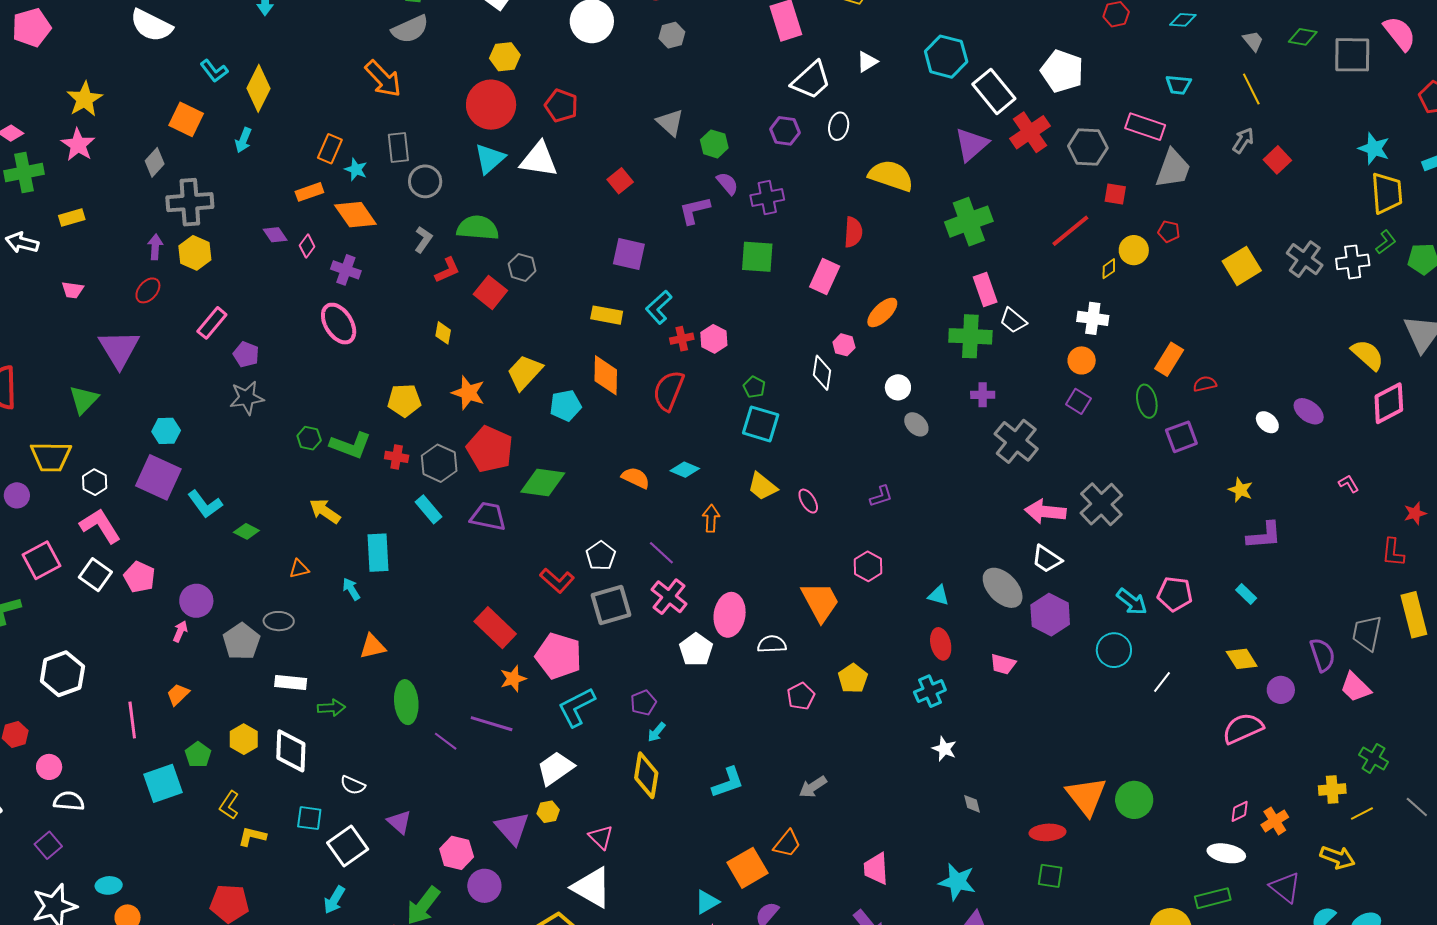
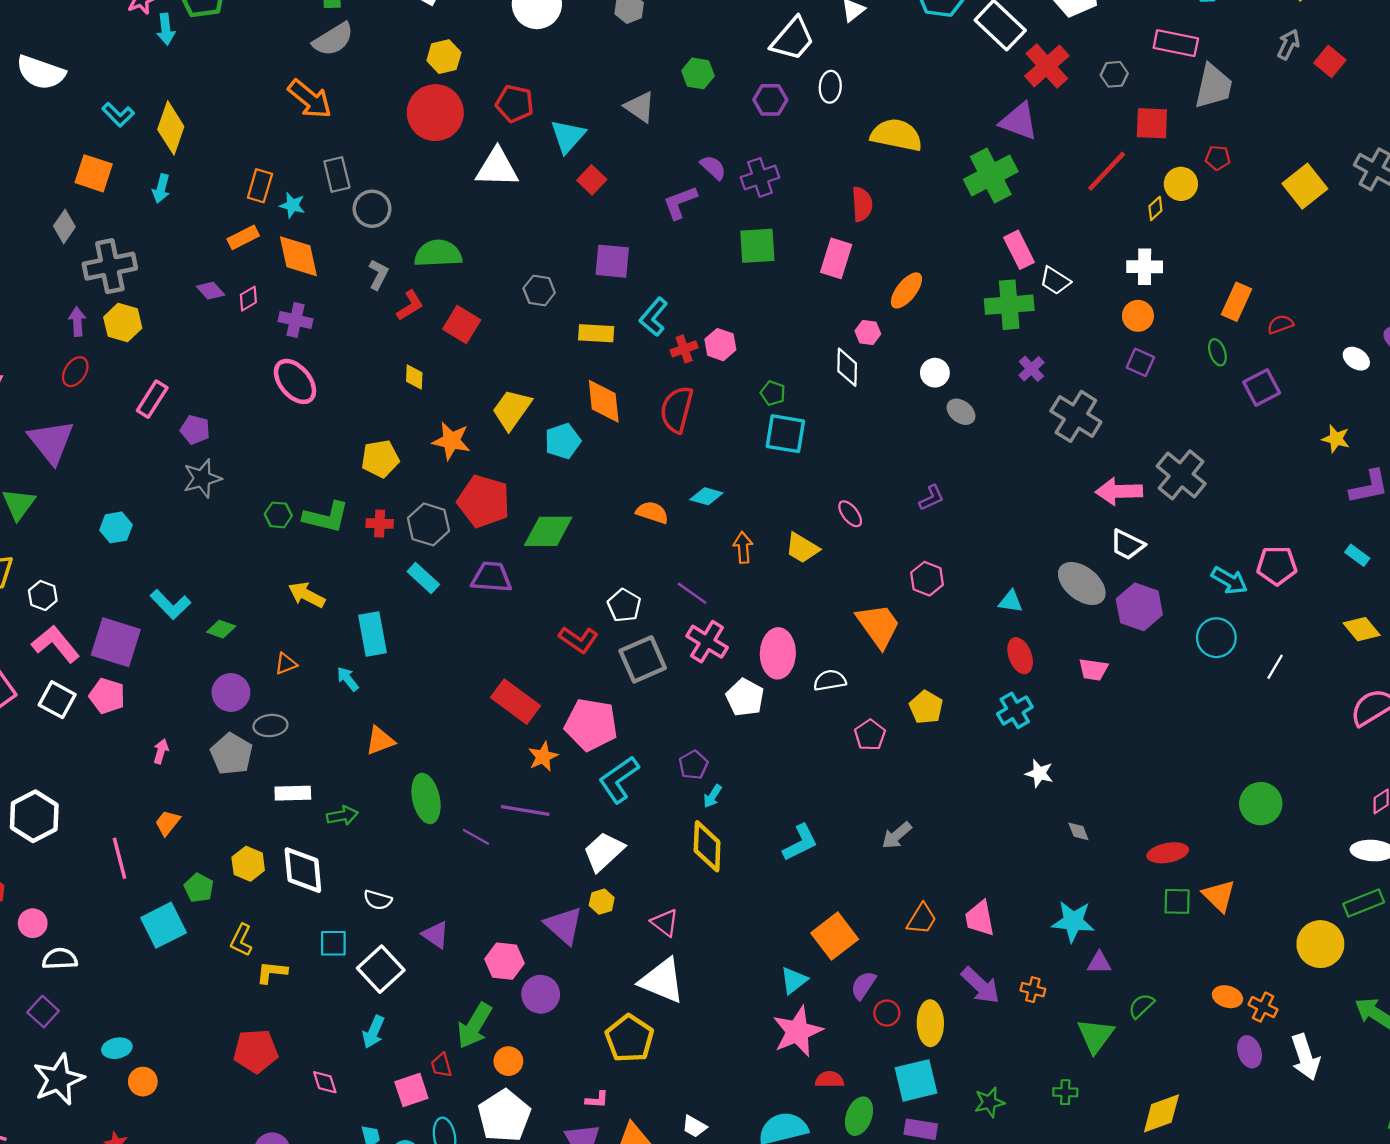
green hexagon: (714, 144) -> (698, 73), moved
purple triangle: (971, 144) -> (1019, 121), moved, turned -51
gray hexagon: (1088, 147) -> (1114, 74), size x0.6
cyan triangle: (490, 159) -> (568, 136), moved
red square: (1115, 194) -> (1152, 123), size x1.4
orange diamond: (355, 215) -> (298, 256), turned 30
pink diamond: (307, 246) -> (248, 299), turned 30
gray hexagon: (522, 267) -> (539, 290), moved
purple cross: (983, 395) -> (1031, 369), turned -35
green ellipse: (1147, 401) -> (1217, 352), size x0.7
purple square: (158, 477) -> (116, 642), moved
yellow trapezoid: (762, 486) -> (802, 548), moved
purple circle: (196, 601) -> (231, 693), moved
orange triangle: (1086, 796) -> (1219, 896), moved, size x0.7
orange trapezoid: (787, 844) -> (922, 919), moved

